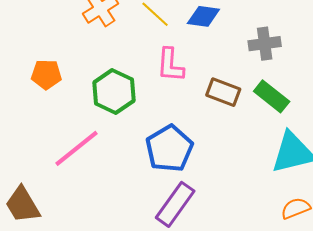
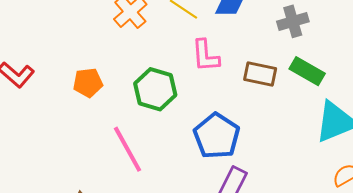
pink line: (76, 148) -> (128, 149), turned -72

